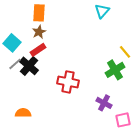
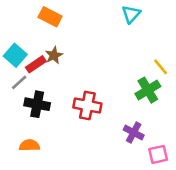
orange rectangle: (39, 13) -> (50, 17), turned -66
brown star: (39, 32) -> (54, 55), moved
red rectangle: (38, 50) -> (36, 64), moved
black cross: (29, 66) -> (37, 104), moved, turned -30

